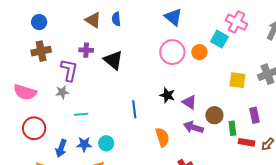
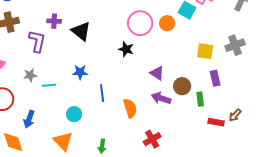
gray star: (62, 92) -> (30, 75), moved
black star: (167, 95) -> (126, 49), moved
blue line: (134, 109) -> (102, 93), moved
purple rectangle: (255, 115) -> (215, 78), moved
red rectangle: (246, 142) -> (216, 122), moved
blue star: (84, 144) -> (80, 72), moved

